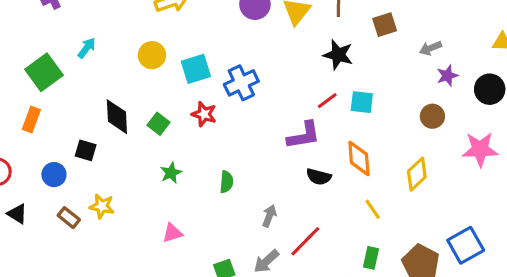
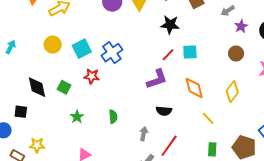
black semicircle: (319, 177) -> (164, 111), moved

